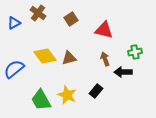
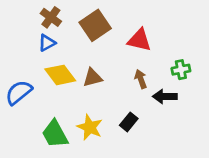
brown square: (71, 19) -> (95, 25), size x1.6
blue triangle: (14, 23) -> (47, 43), moved

